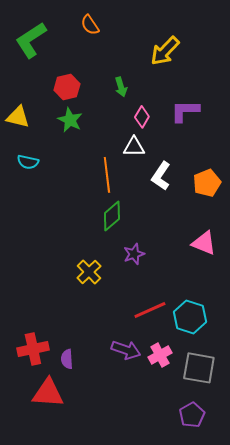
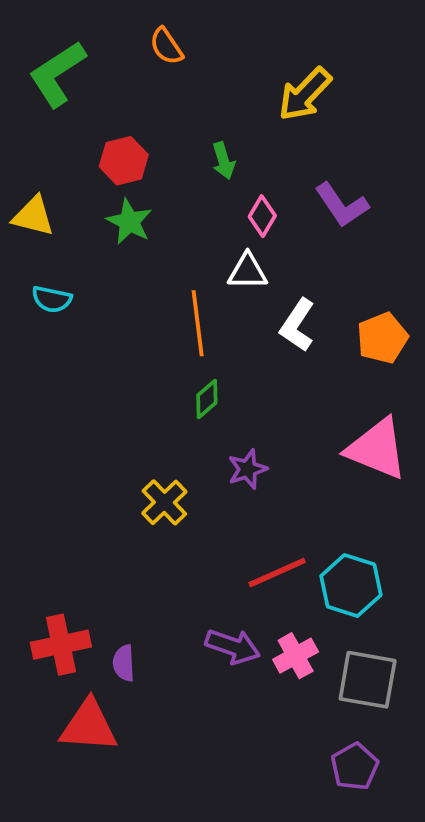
purple L-shape: (185, 111) -> (342, 205), turned -124
green diamond: (112, 216) -> (207, 399), size x0.7
pink triangle: (204, 243) -> (377, 449), size x1.4

